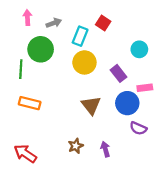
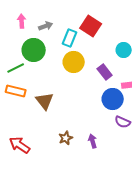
red square: (103, 23) -> (91, 26), size x1.5
green line: (21, 69) -> (16, 68), turned 60
orange rectangle: (30, 103) -> (16, 91), moved
brown triangle: (91, 105) -> (45, 101), moved

